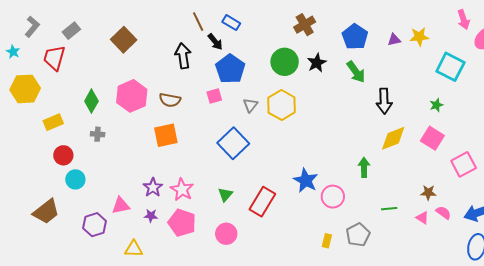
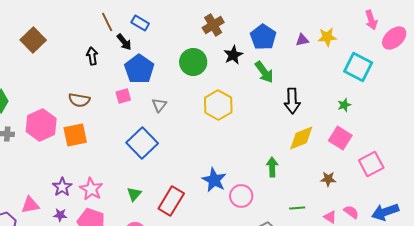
black arrow: (183, 56) -> (92, 56), size x0.7
black star: (317, 63) -> (233, 55), moved
pink hexagon: (132, 96) -> (41, 125), moved
yellow hexagon: (282, 105) -> (218, 105), moved
brown star: (428, 193) -> (328, 179), moved

